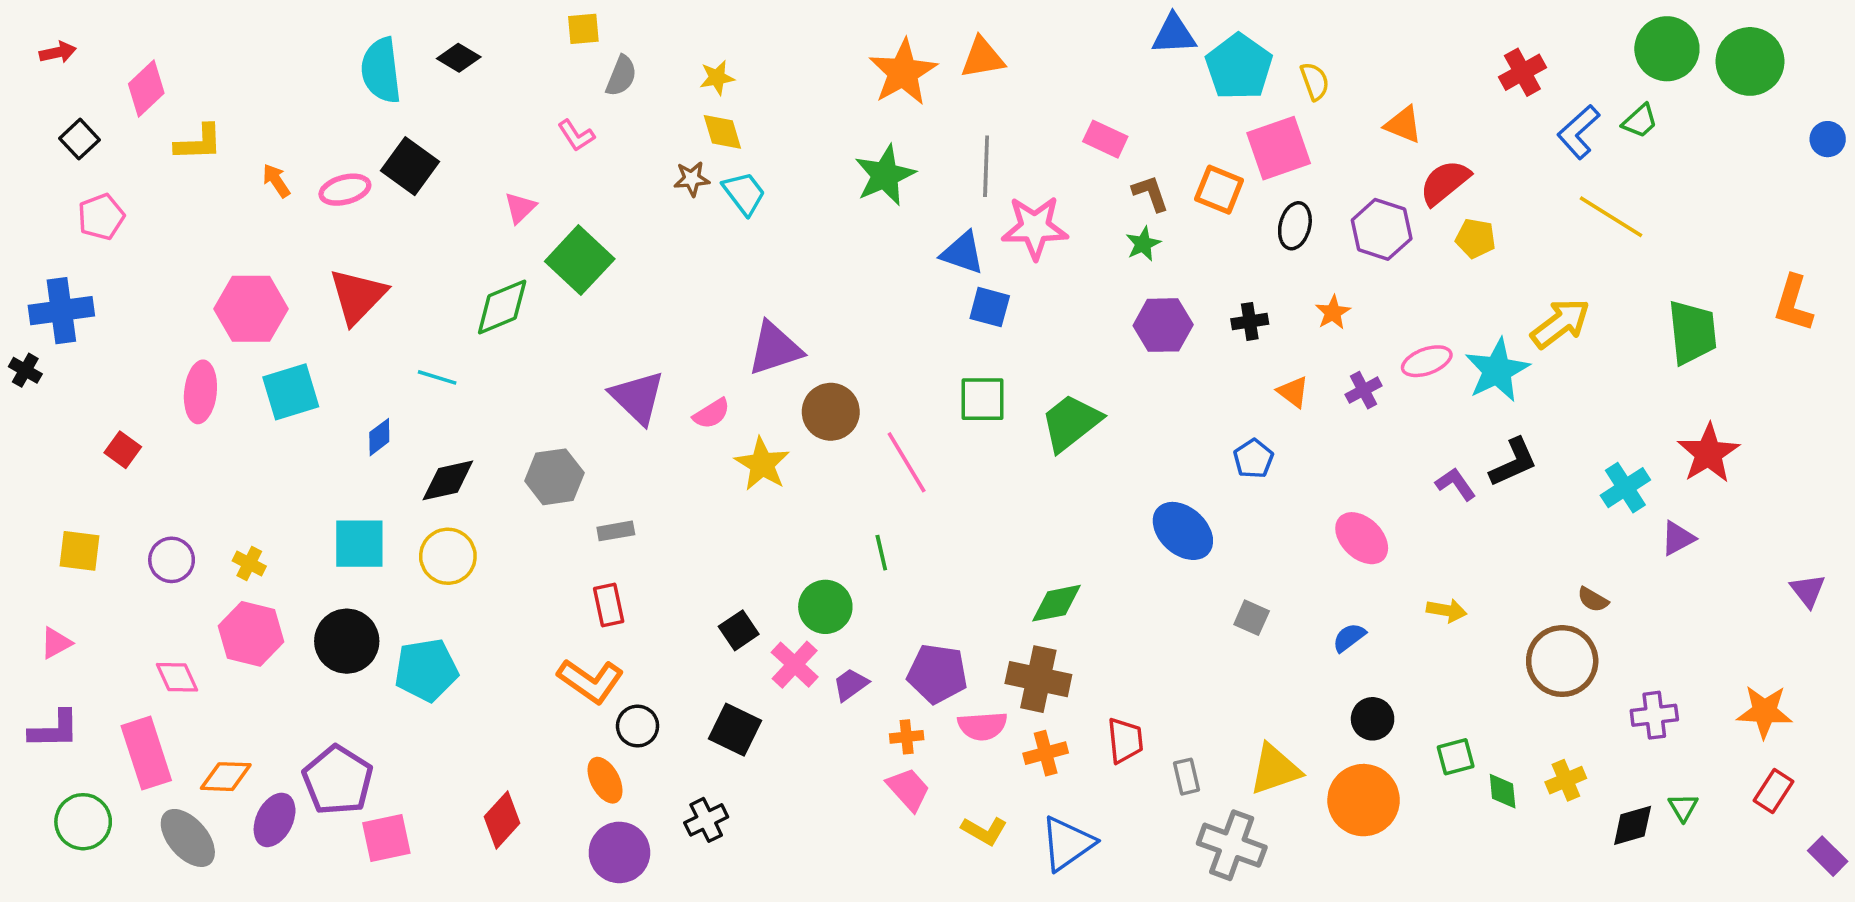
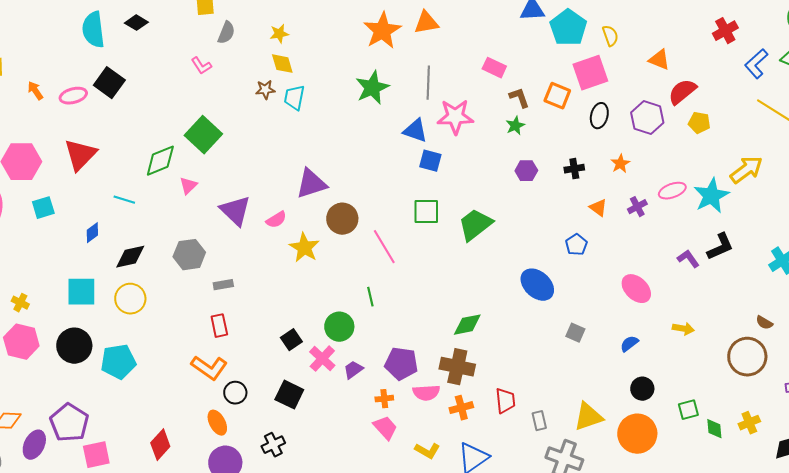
cyan trapezoid: (744, 193) -> (294, 98), turned -132
pink triangle: (520, 208) -> (188, 186), moved
purple hexagon: (1163, 325) -> (526, 171), size x0.7
cyan square: (291, 392) -> (43, 208), size x0.7

